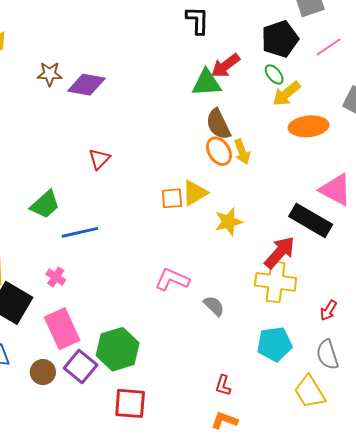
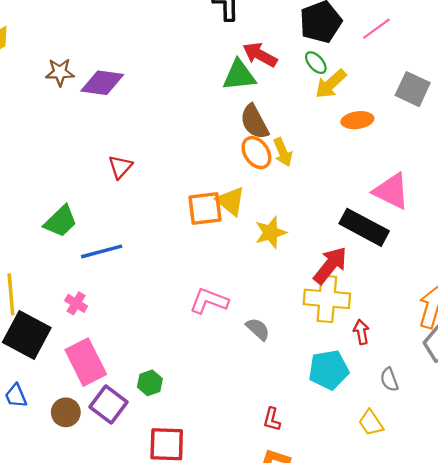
red arrow: (225, 66) -> (260, 55), turned 68
orange ellipse: (309, 126) -> (357, 120), size x0.7
yellow triangle: (195, 193) -> (231, 201), turned -48
orange square: (172, 198) -> (205, 208), size x1.4
red arrow: (328, 310) -> (361, 332), moved, turned 140
green hexagon: (118, 349) -> (150, 383), size x0.5
gray semicircle: (327, 355) -> (389, 379), size x0.7
yellow trapezoid: (310, 392) -> (371, 423), size x0.7

